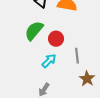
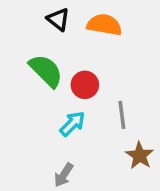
green semicircle: (34, 31) -> (46, 71), turned 95

